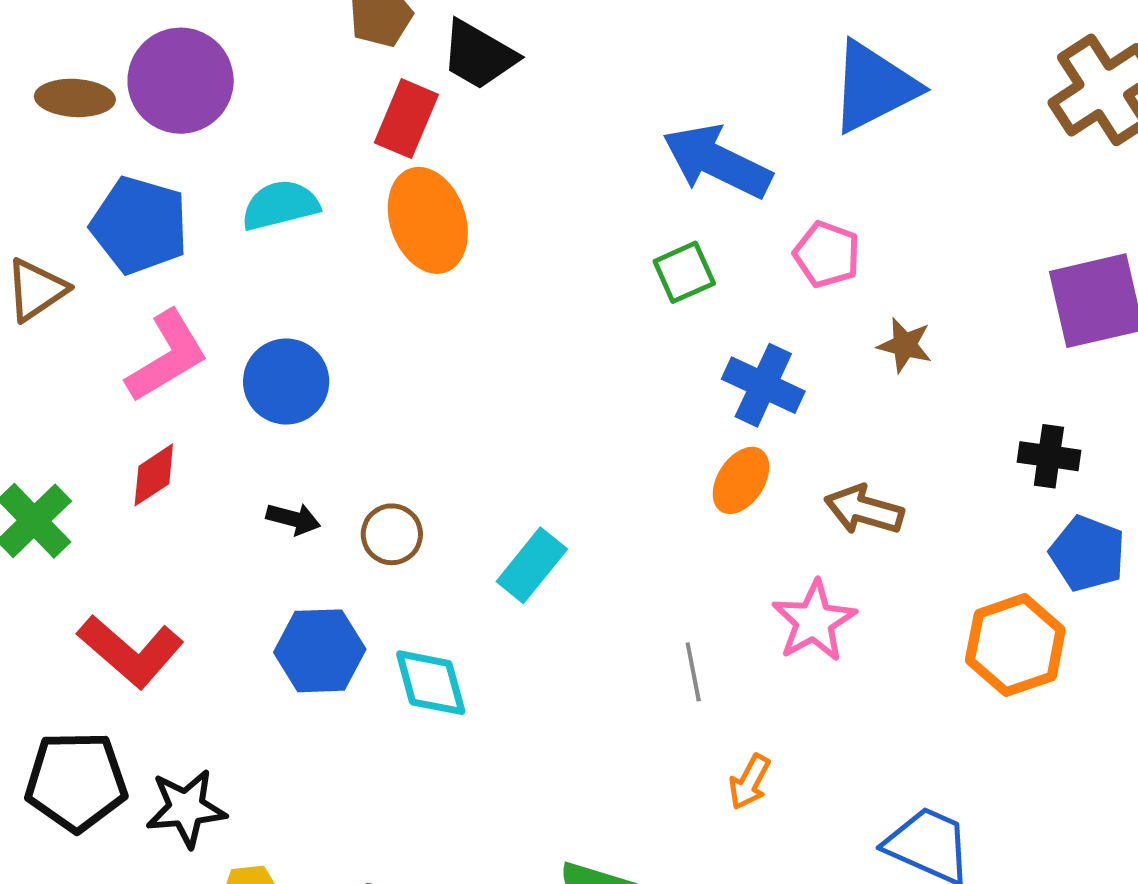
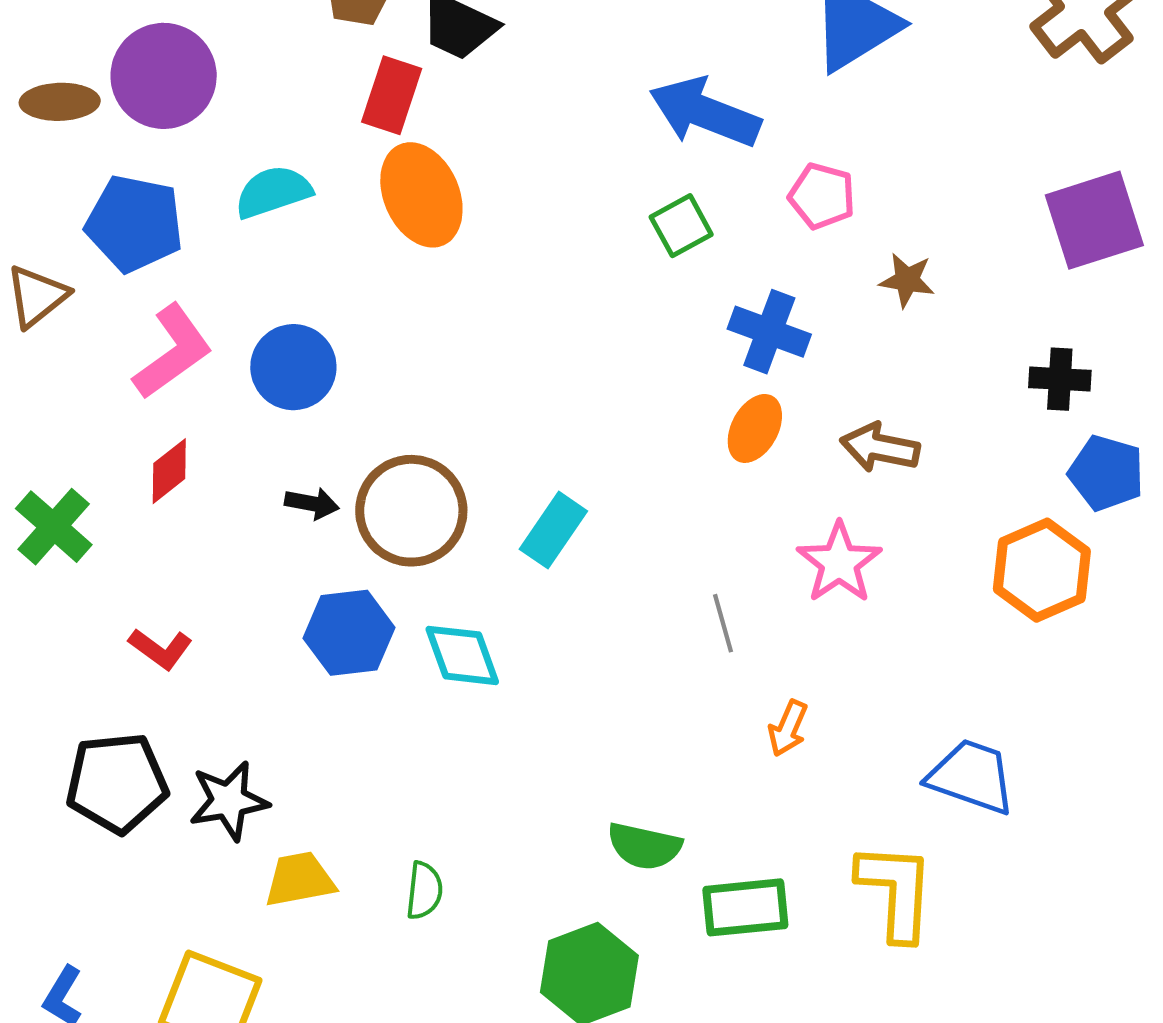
brown circle: (392, 534) -> (411, 511), size x1.8
red L-shape: (131, 651) -> (161, 649), size x0.6

